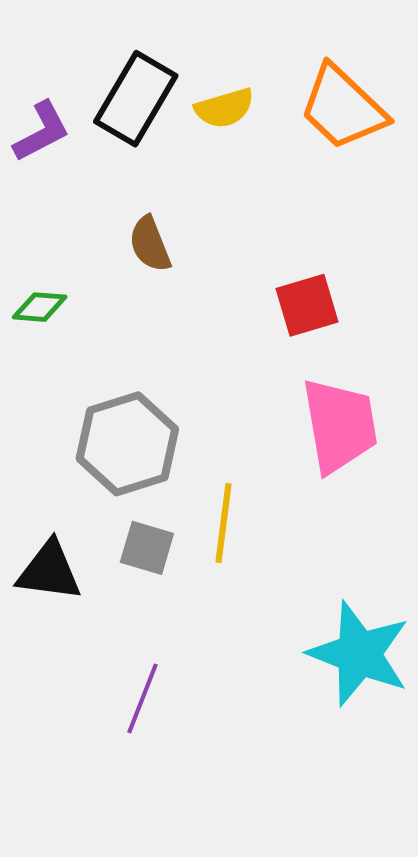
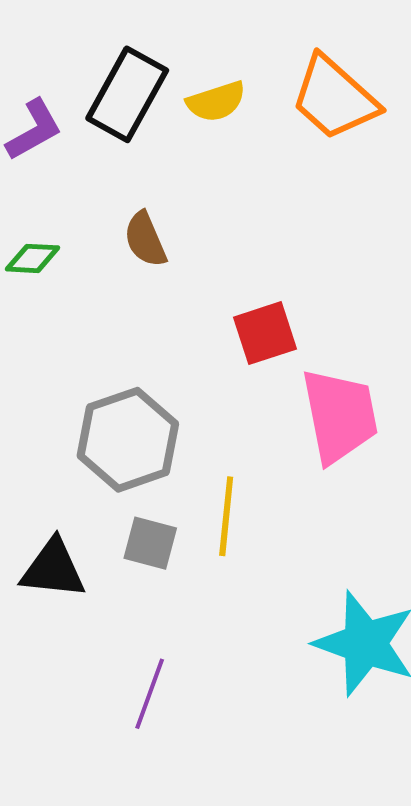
red square: (307, 305) -> (265, 333), moved
green diamond: (40, 307) -> (32, 258), moved

